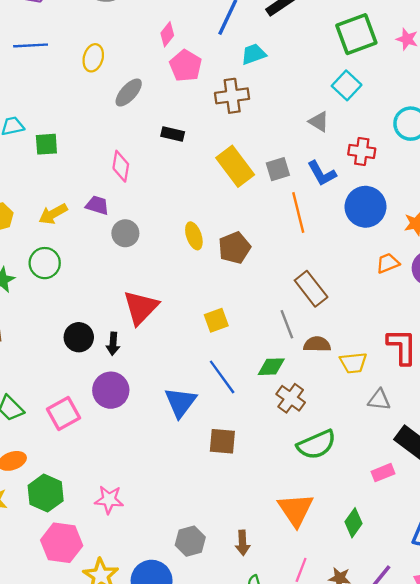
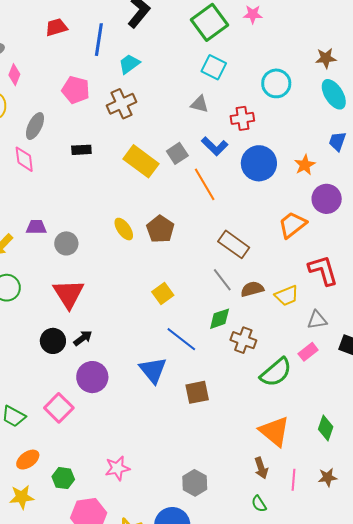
pink diamond: (167, 34) -> (14, 75), moved
pink diamond: (121, 166) -> (24, 159), moved
orange trapezoid: (388, 263) -> (292, 225), moved, size x1.4
red triangle: (141, 307) -> (69, 294), moved
black arrow: (113, 344) -> (83, 338), turned -114
pink rectangle: (383, 473) -> (308, 352), moved
green hexagon: (46, 493) -> (63, 478), size x0.7
brown arrow: (243, 543) -> (261, 468), moved

